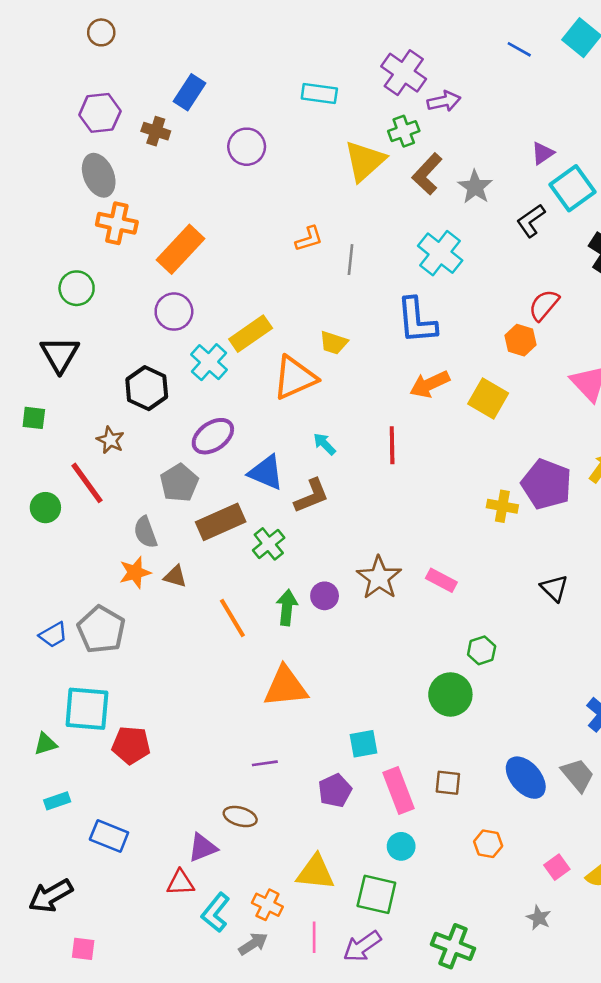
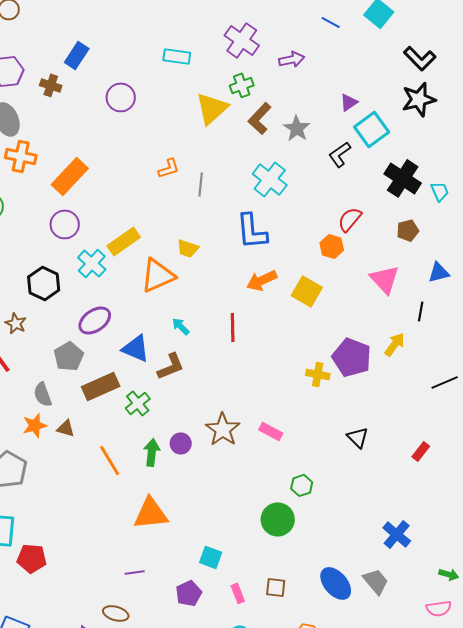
purple arrow: (444, 101) -> (292, 59), moved
cyan square: (363, 744) -> (211, 557), turned 30
pink rectangle: (399, 791) -> (238, 593), size x0.6

